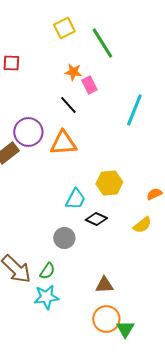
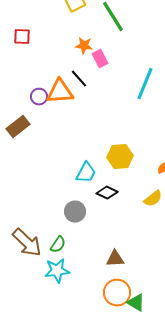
purple circle: (28, 132) -> (39, 97), moved, size x0.6
orange triangle: (63, 143) -> (60, 92), moved
green triangle: (125, 329) -> (136, 303), turned -30

